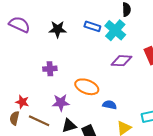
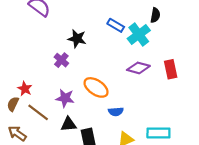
black star: (58, 29) -> (77, 39), moved
purple cross: (50, 69) -> (61, 60), turned 32
blue semicircle: (110, 105) -> (116, 112), turned 152

